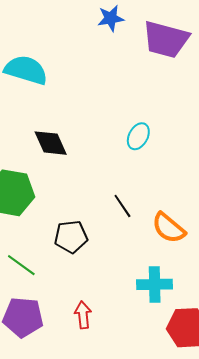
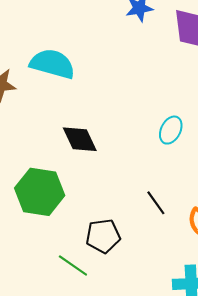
green line: (21, 265) -> (73, 266), moved

